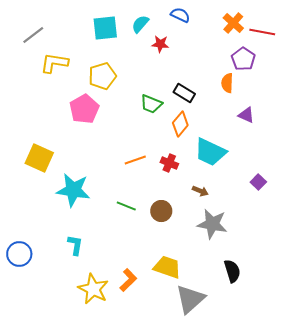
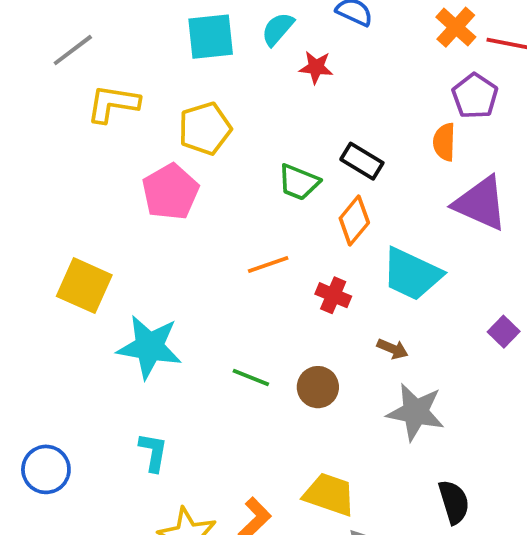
purple triangle: (246, 115) -> (481, 203), size x1.8
orange line: (135, 160) -> (268, 265), moved

